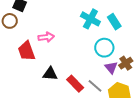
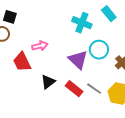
cyan rectangle: (114, 22) -> (109, 14), moved
purple triangle: (111, 68) -> (78, 60), moved, size x1.5
black triangle: (50, 74) -> (48, 82), turned -35

